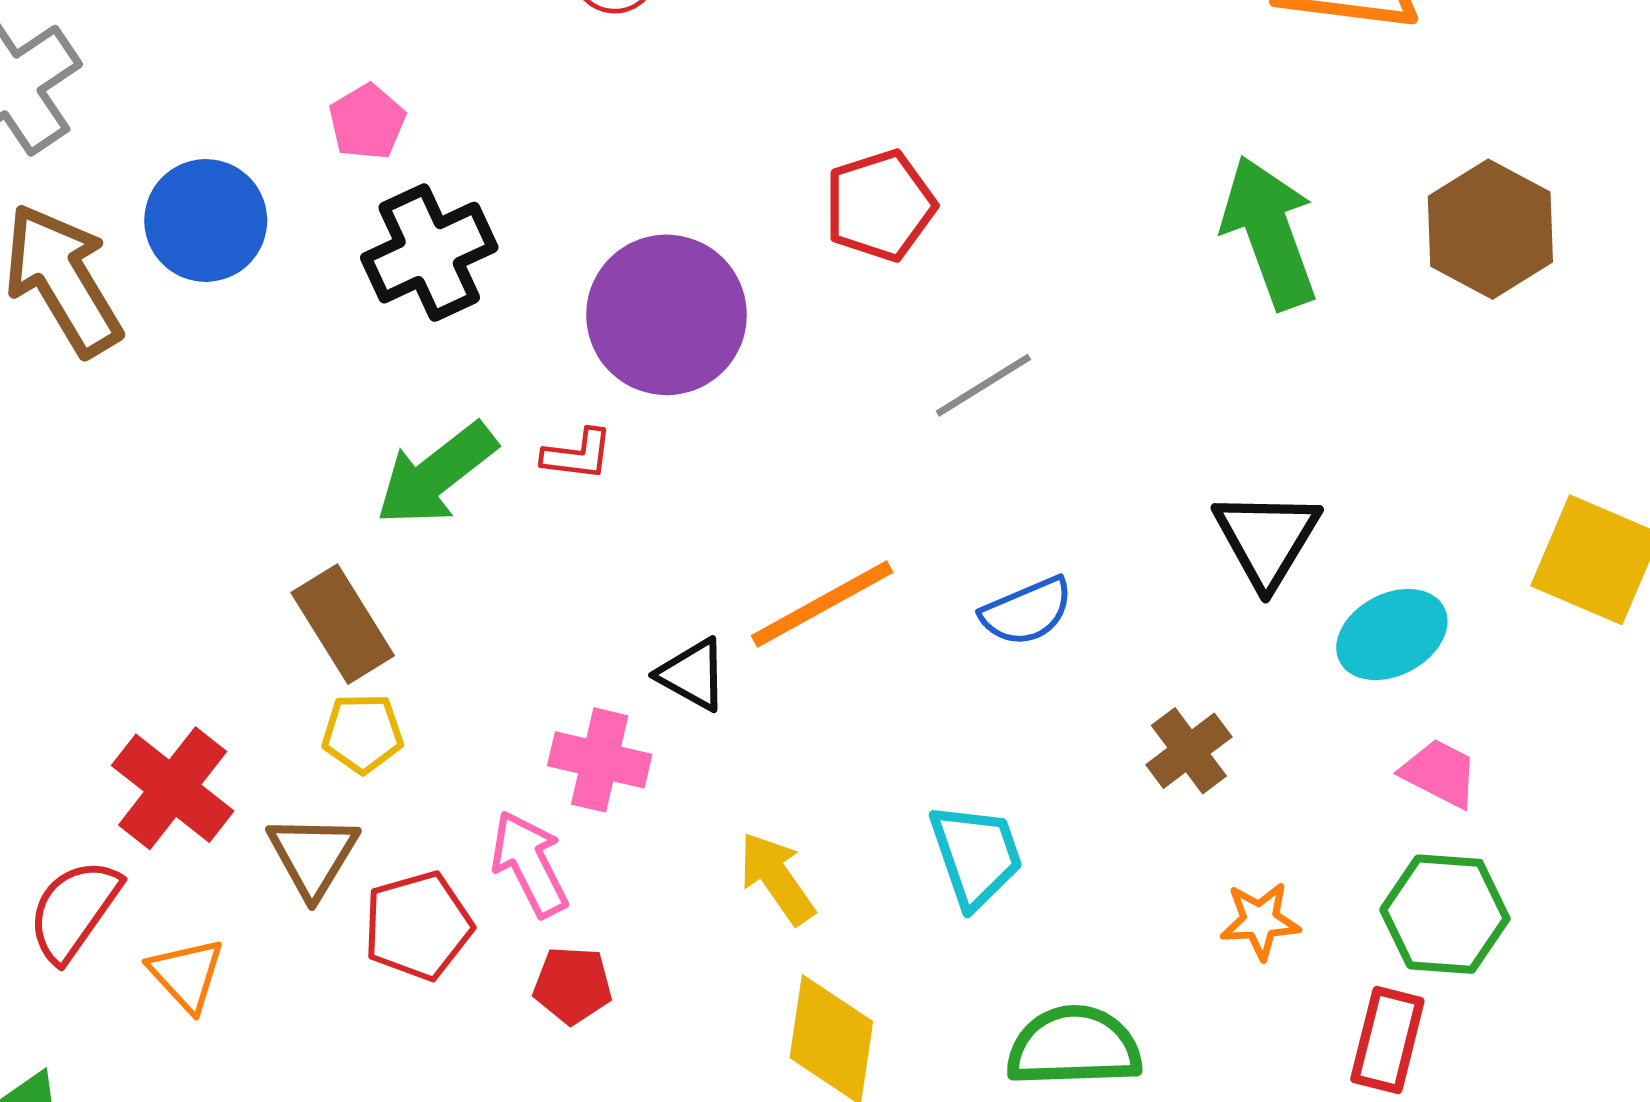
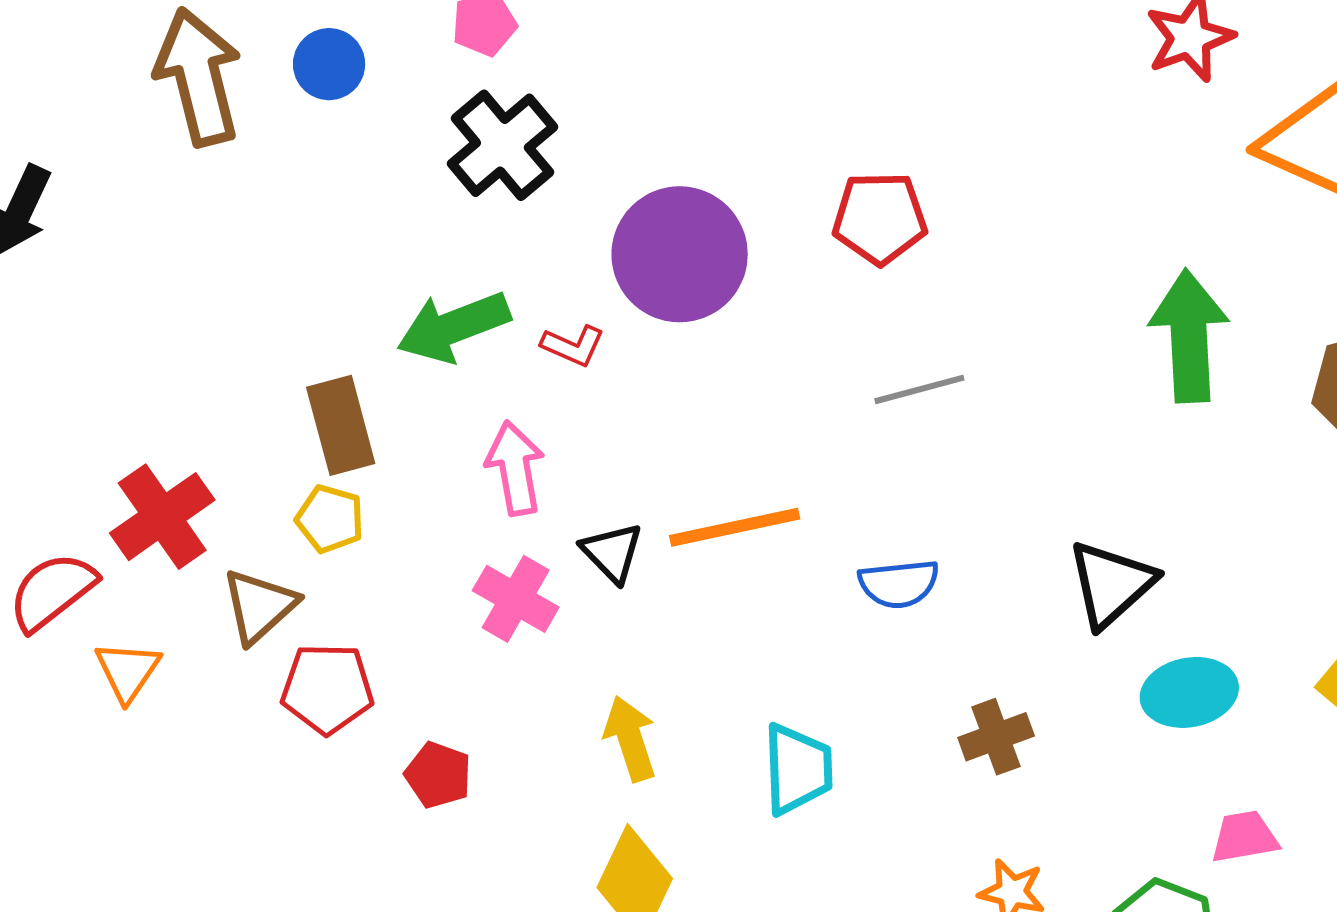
blue circle: (206, 220) -> (329, 64), size x0.7
black cross: (429, 253) -> (502, 145), turned -32
pink trapezoid: (1440, 773) -> (1244, 837), moved, turned -54
pink arrow: (530, 864) -> (515, 468), moved

